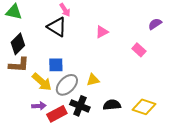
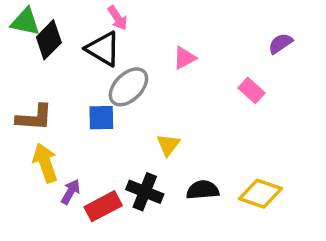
black diamond: (18, 44) -> (49, 40), moved
yellow triangle: (93, 80) -> (168, 145), turned -40
yellow arrow: (42, 82) -> (45, 163), moved, turned -150
gray ellipse: (67, 85) -> (128, 87), moved
purple arrow: (39, 106) -> (71, 192), turned -56

